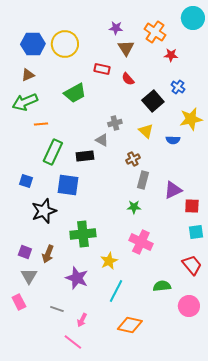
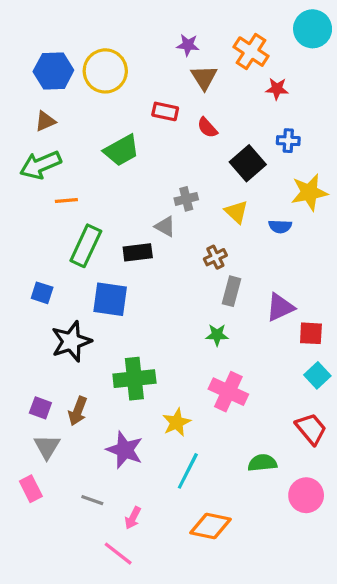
blue cross: (178, 87) -> (288, 141), turned -32
cyan square: (196, 232) -> (317, 375), turned -35

